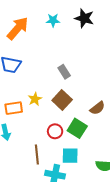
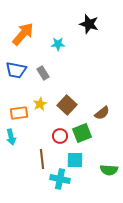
cyan star: (53, 20) -> (58, 44), moved
gray rectangle: (64, 72) -> (43, 73), moved
green square: (77, 128) -> (82, 133), turned 36

